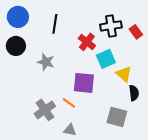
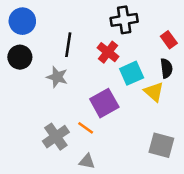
black line: (55, 24) -> (68, 45), moved
black cross: (111, 26) -> (124, 20), moved
purple square: (84, 83) -> (104, 103), turned -35
black semicircle: (134, 93) -> (166, 68), moved
gray square: (117, 117) -> (161, 145), moved

